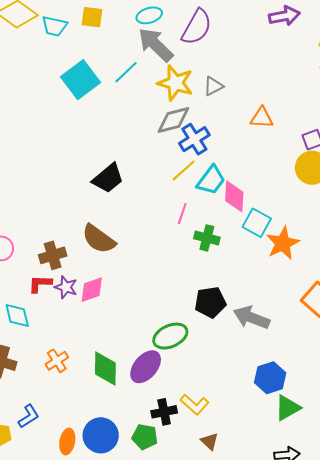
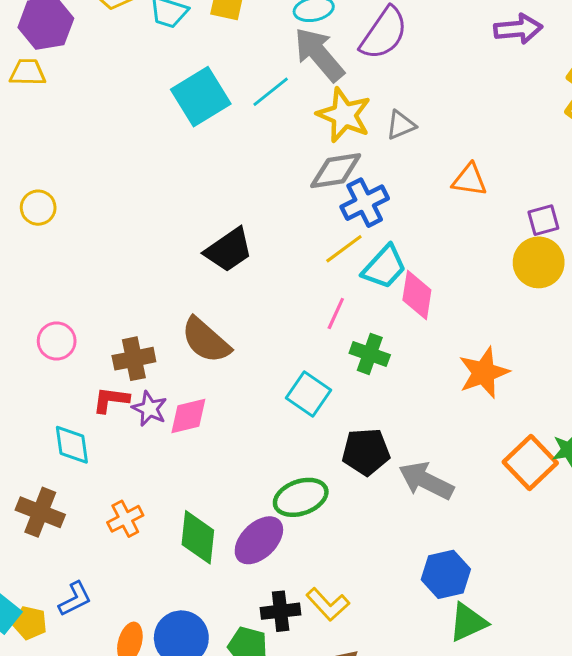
cyan square: (257, 223) -> (308, 394), moved

